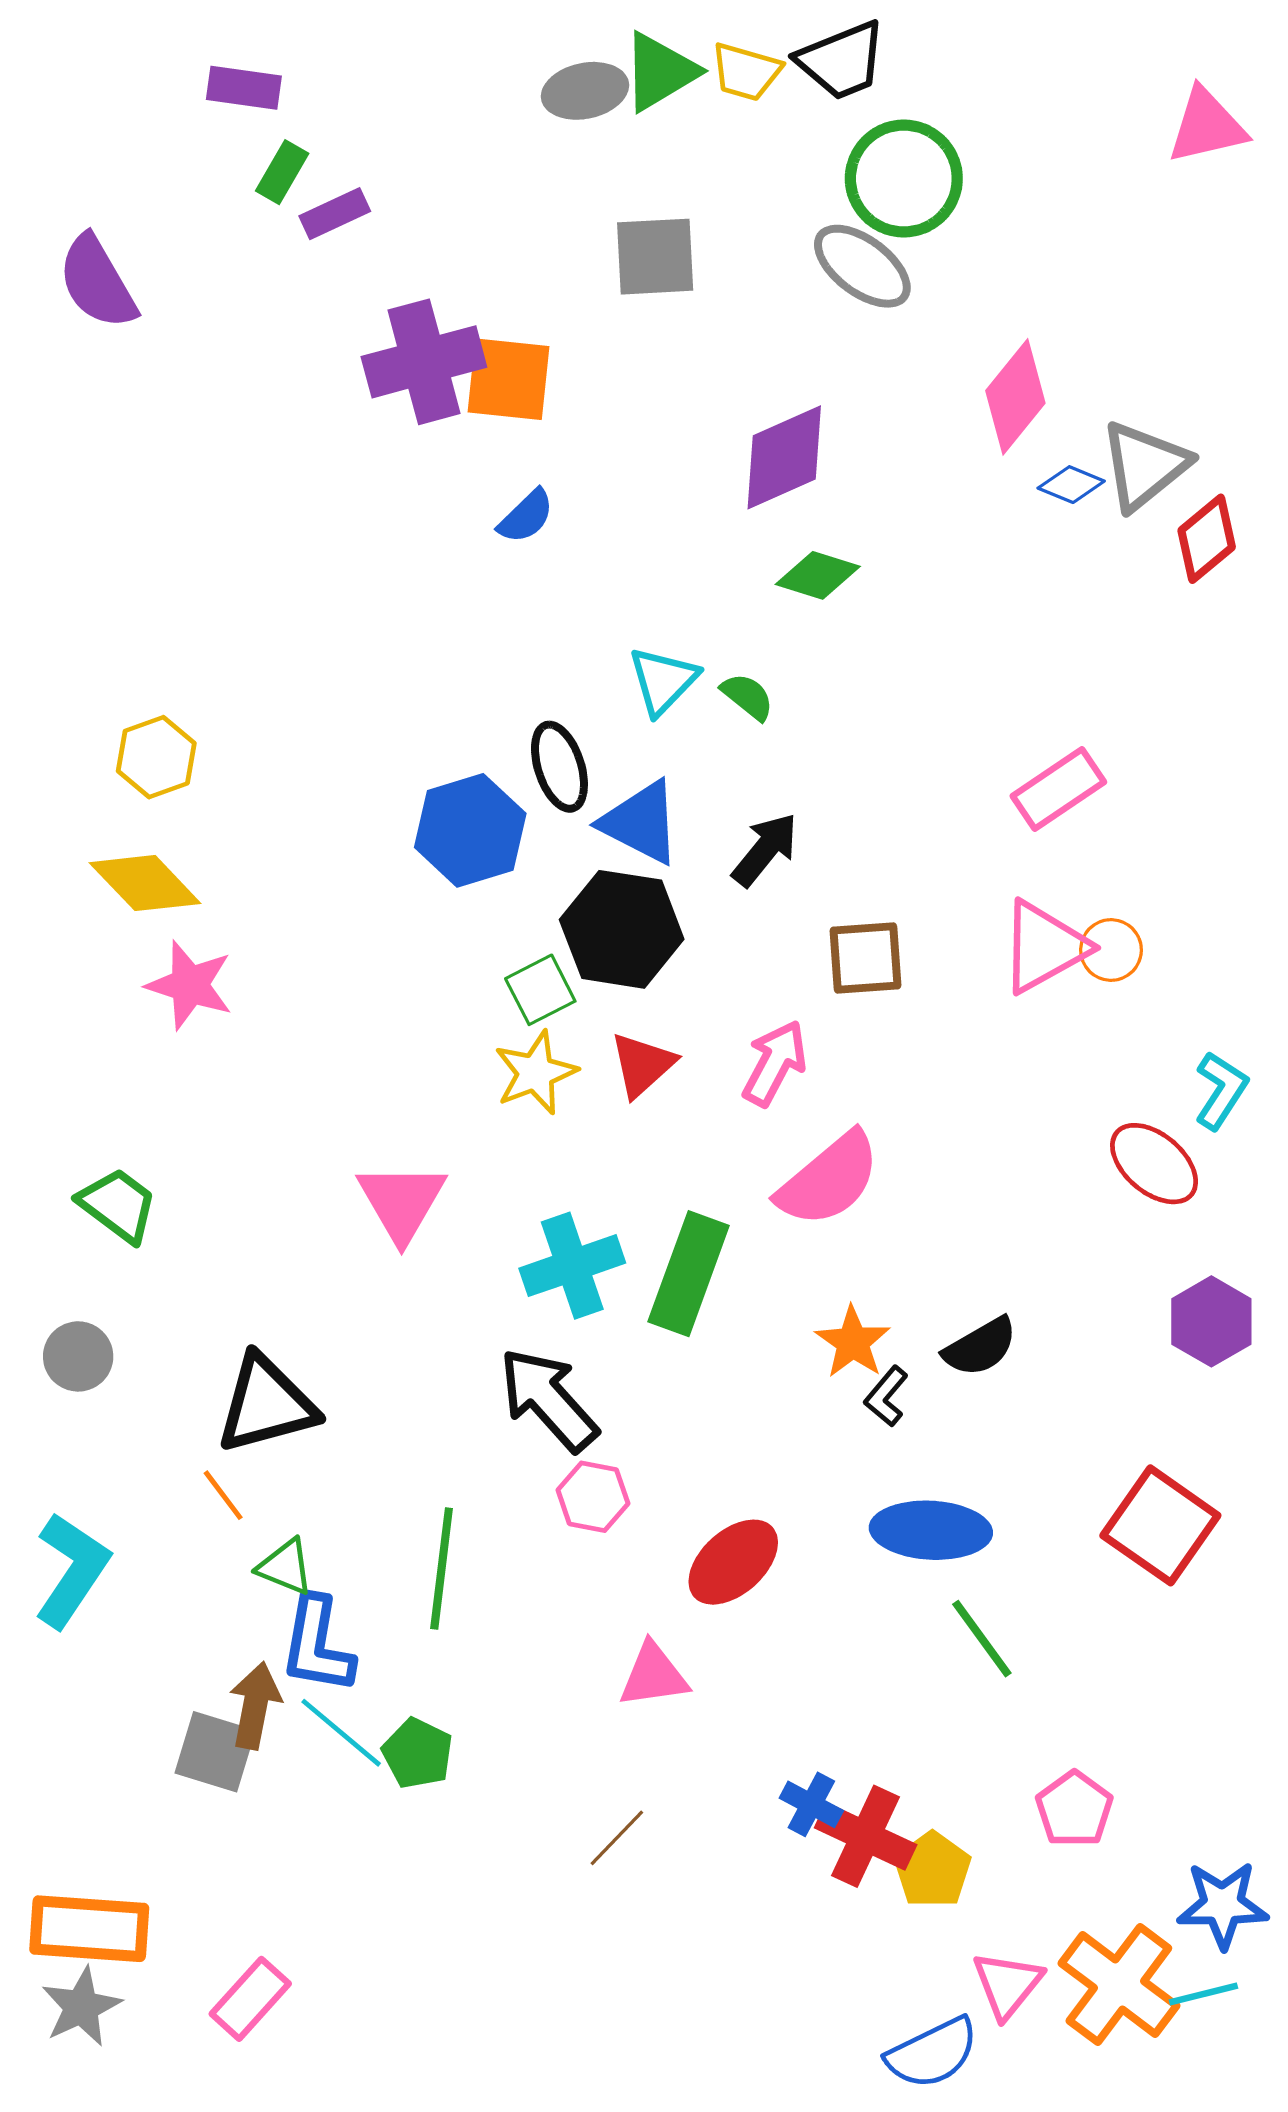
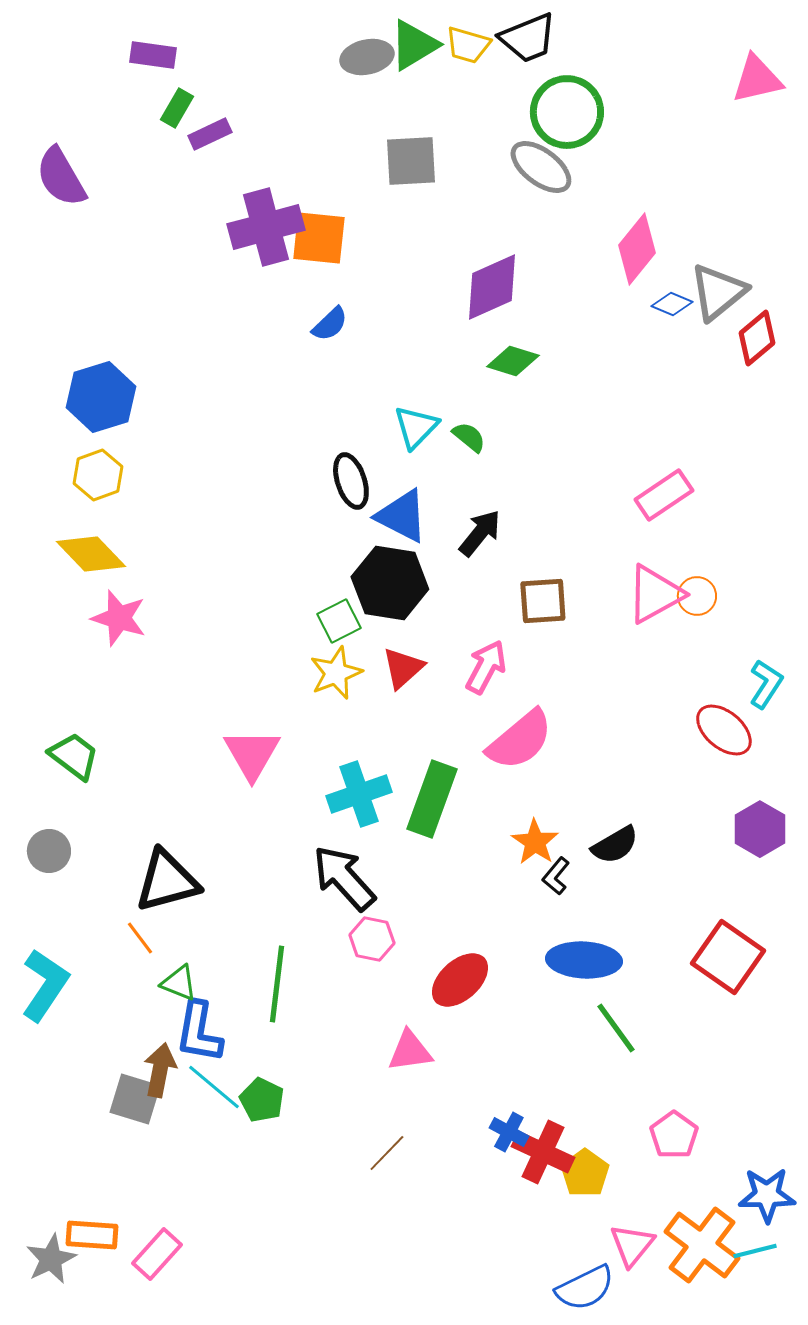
blue hexagon: (470, 830) -> (101, 397), moved
orange rectangle: (89, 1929) -> (92, 1235), moved, size x0.7

